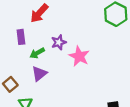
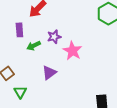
purple triangle: (39, 74) -> (49, 73), moved

